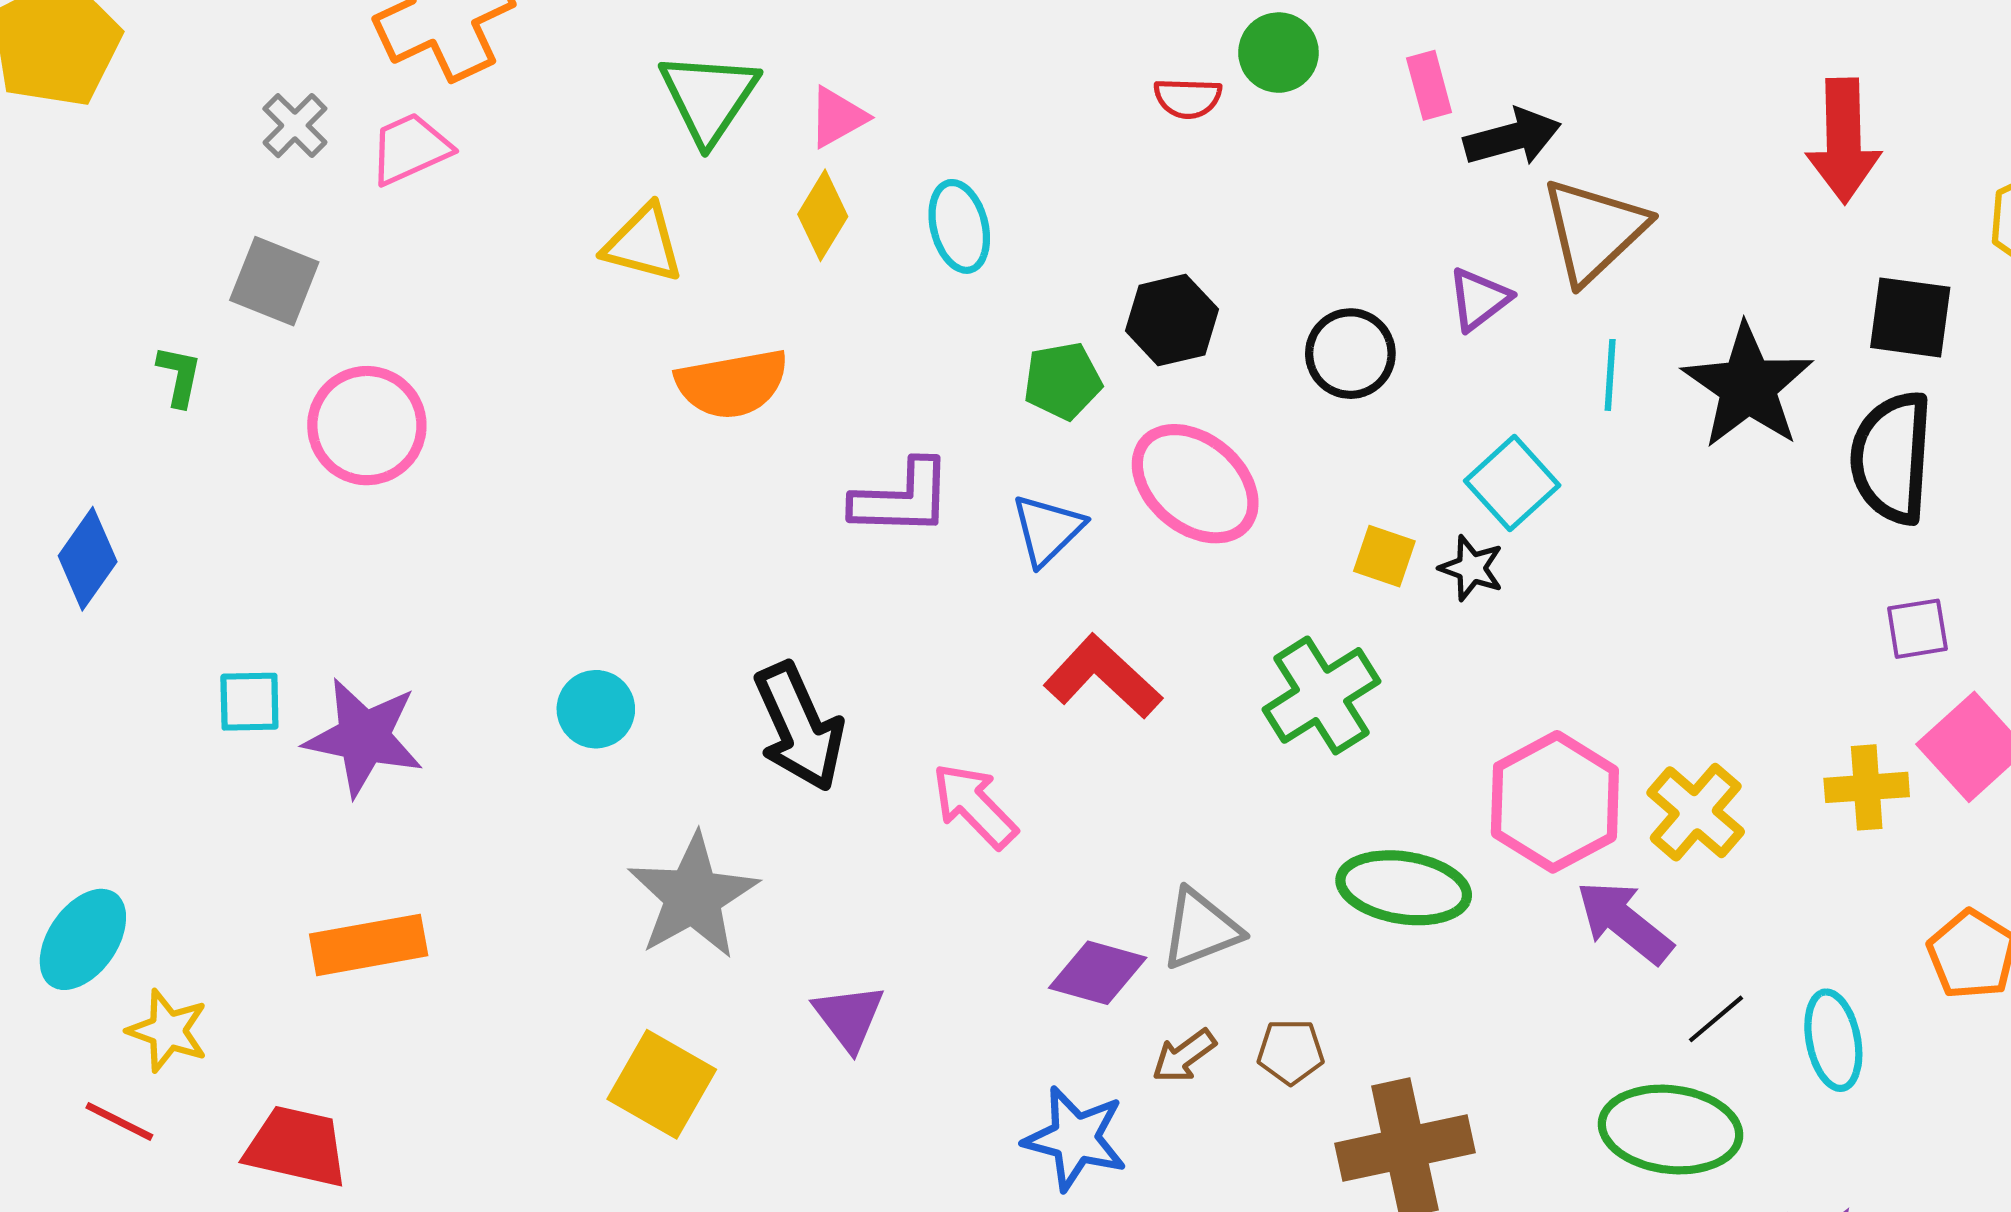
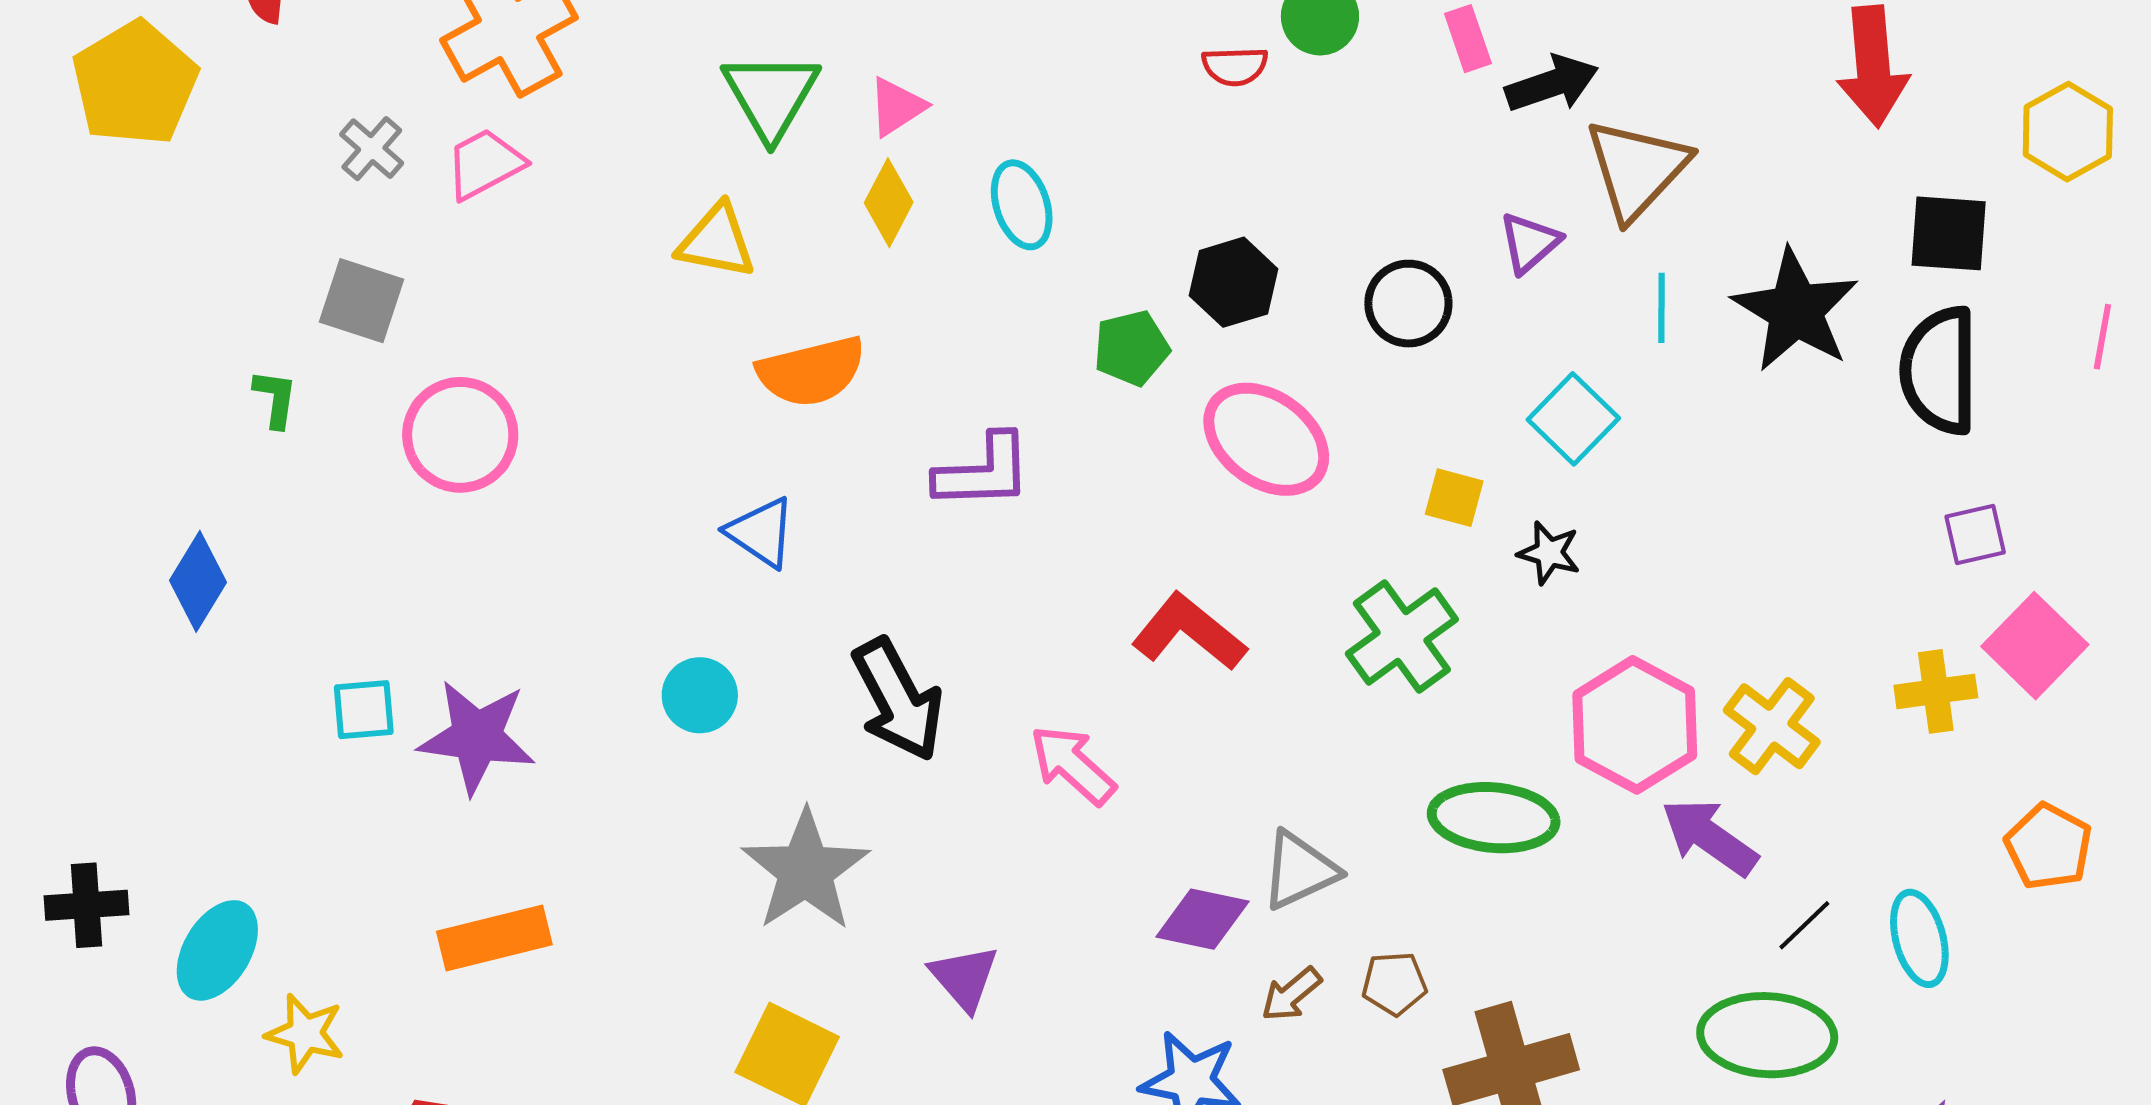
blue triangle: (1048, 530) -> (761, 532), moved, turned -38
black star: (1471, 568) -> (1549, 553), moved

